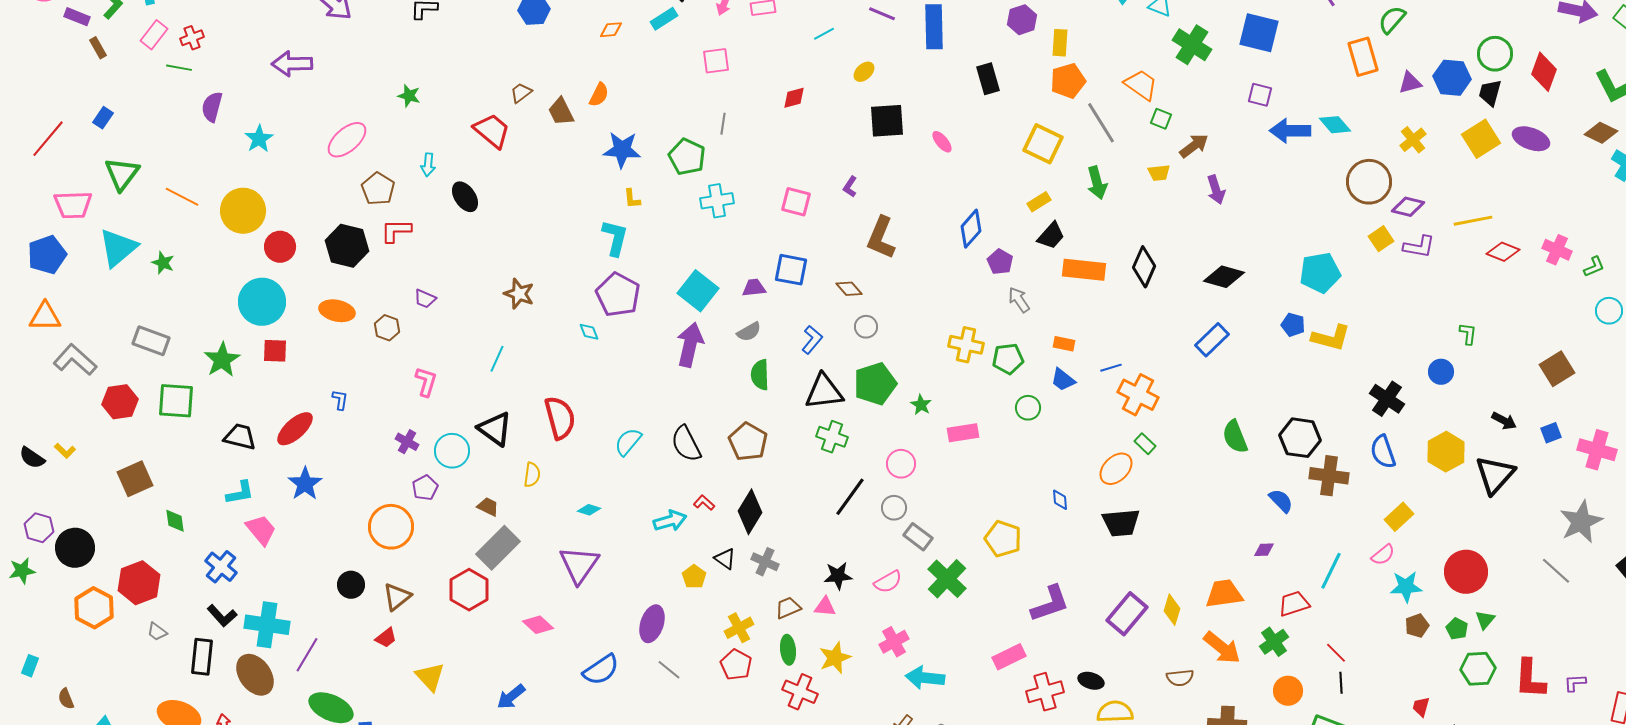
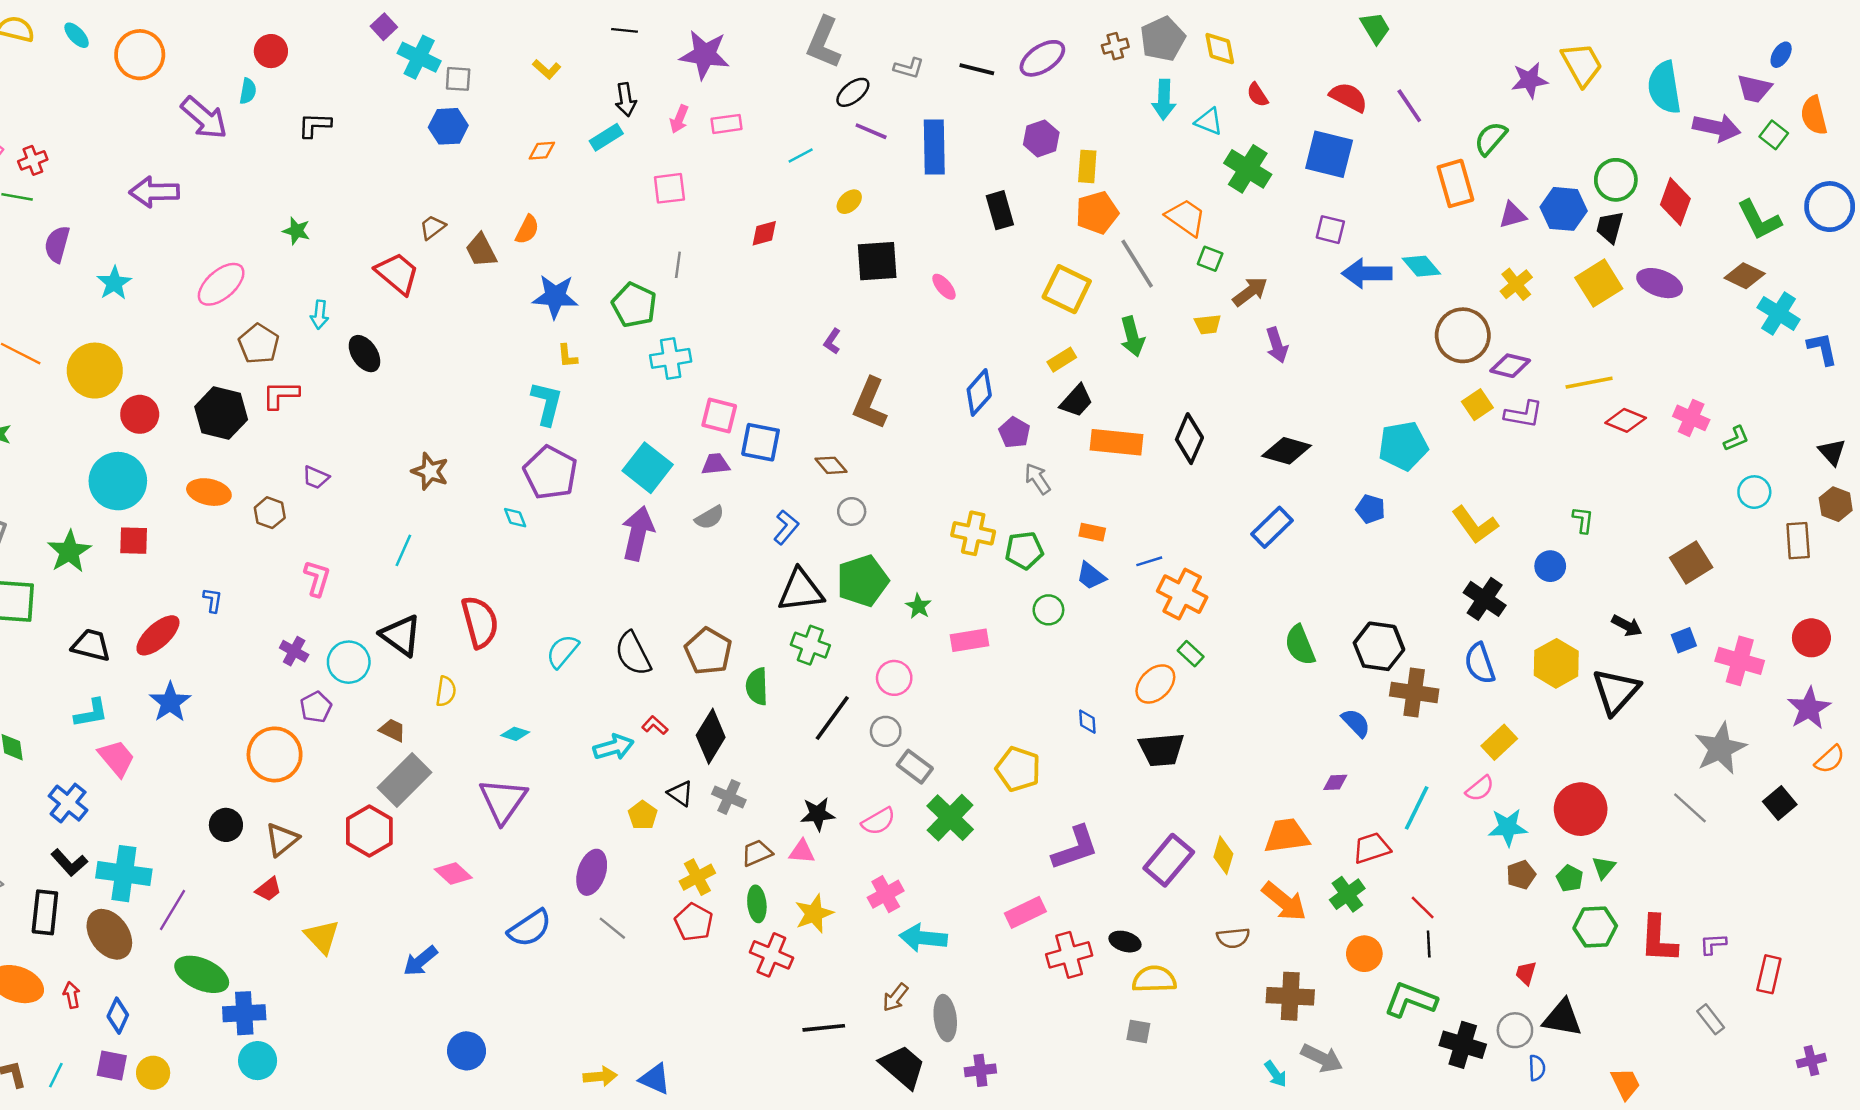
pink square: (796, 202) -> (719, 415), moved
yellow L-shape: (1331, 338) -> (1475, 525), moved, turned 39
green semicircle: (760, 375) -> (757, 686), moved

